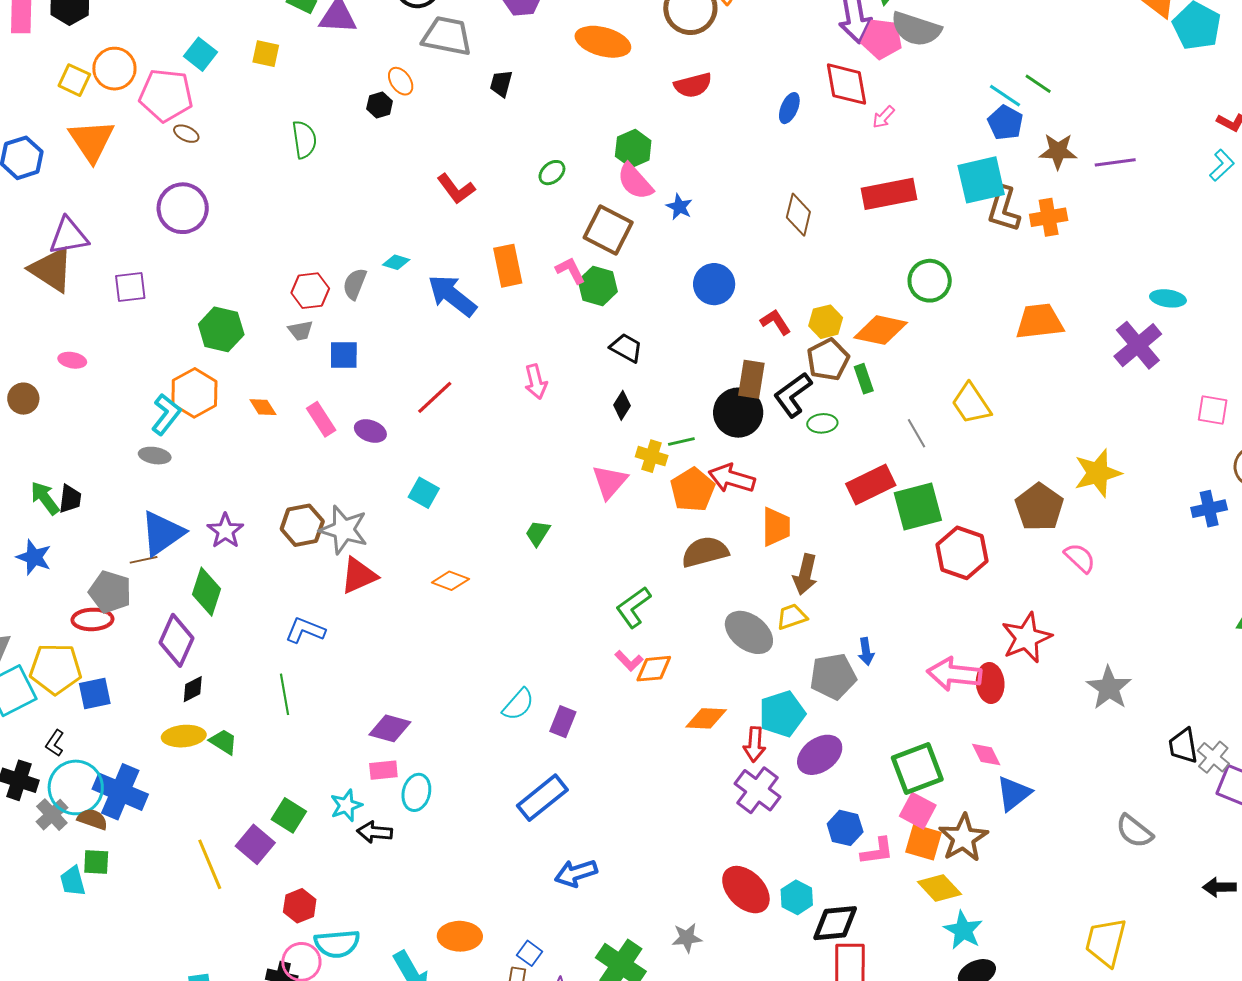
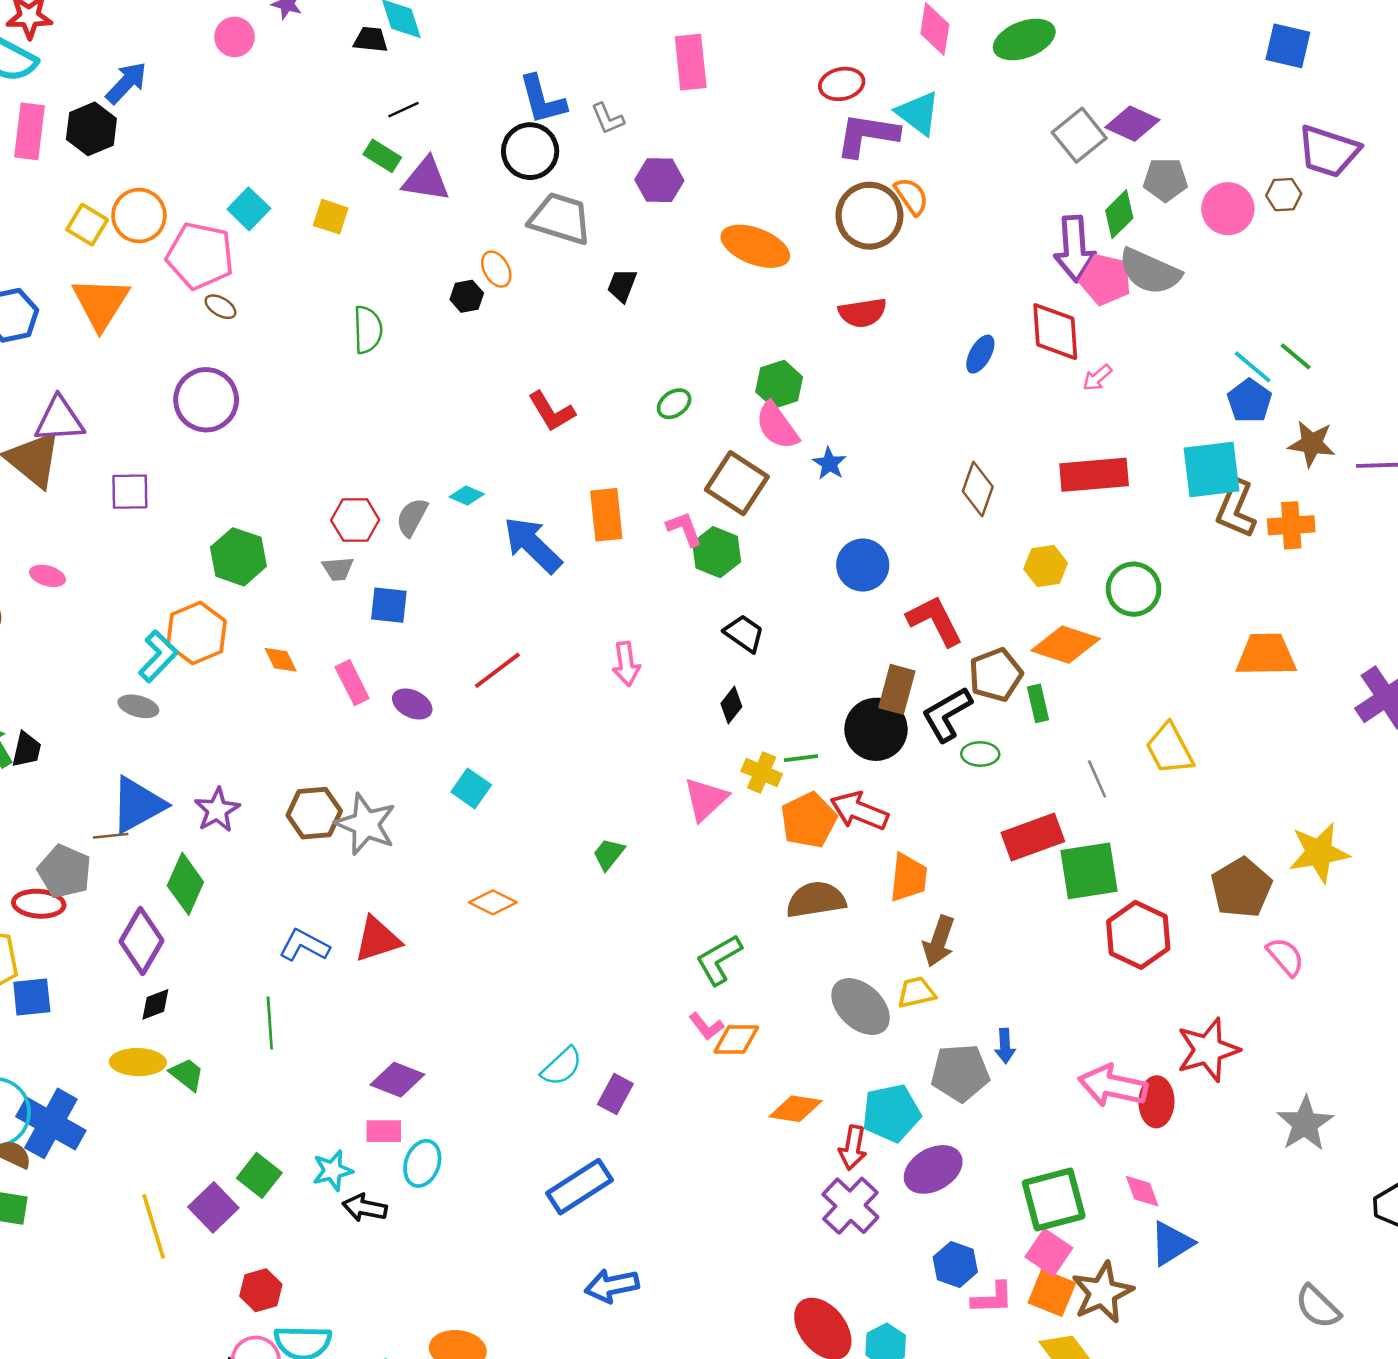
red L-shape: (776, 322) -> (935, 621), size x1.5
yellow hexagon: (826, 322) -> (1046, 566), moved
red triangle: (359, 576) -> (377, 939), moved

